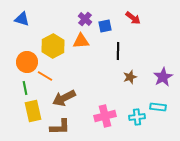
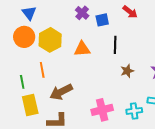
blue triangle: (22, 19) -> (29, 13), moved, turned 35
orange triangle: (81, 41) -> (82, 49), moved
orange circle: (27, 62) -> (24, 37), moved
orange line: (45, 76) -> (42, 70), turned 49

